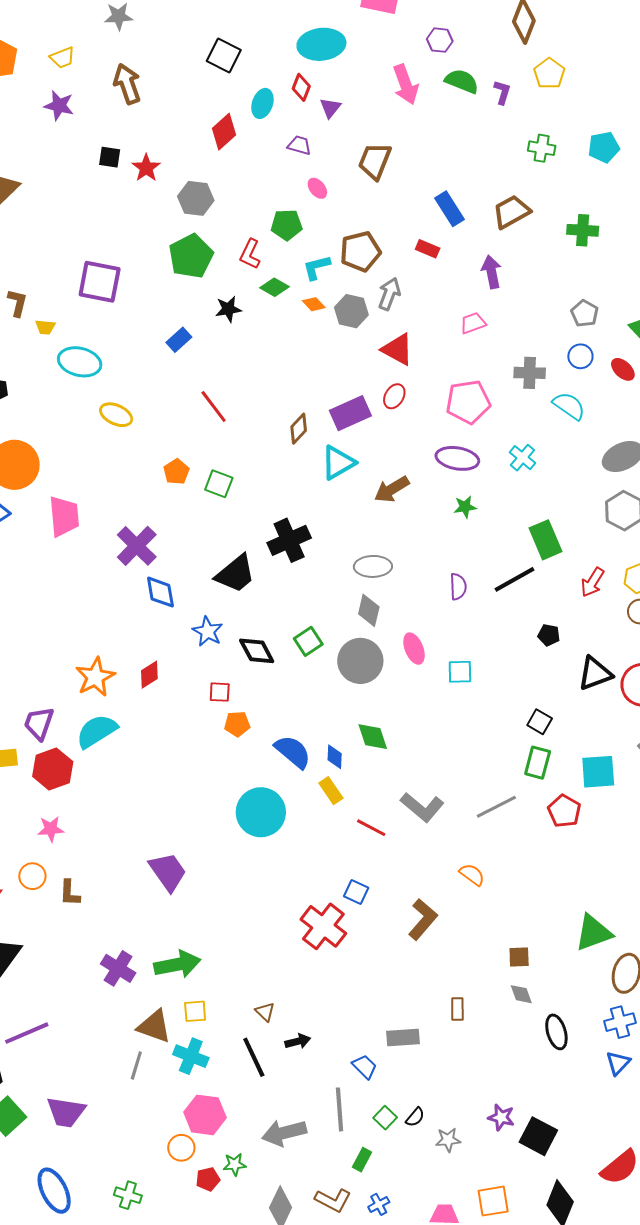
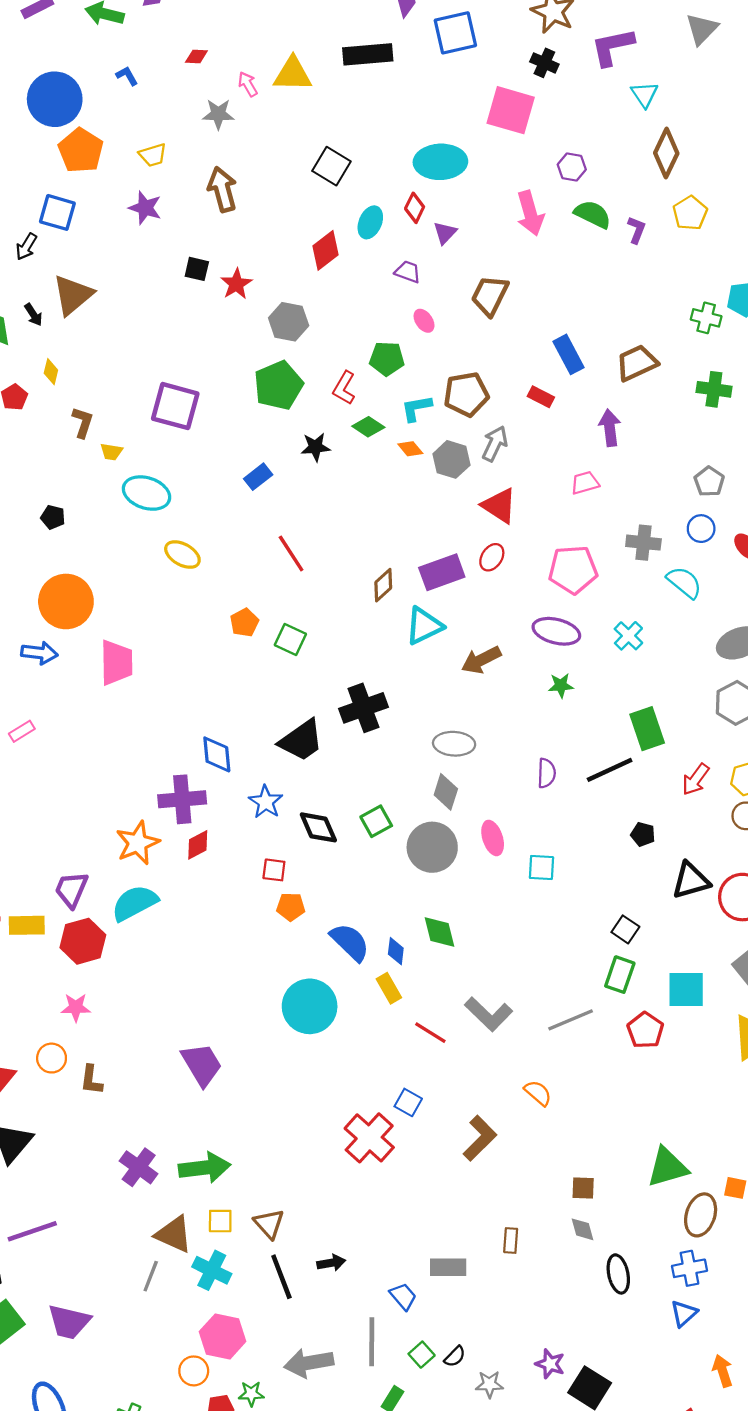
green cross: (542, 148) -> (706, 318), moved
purple cross: (137, 546) -> (182, 799), moved, turned 36
brown triangle: (265, 1012) -> (269, 1224), moved, size x1.4

